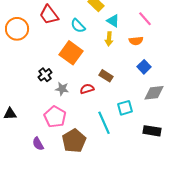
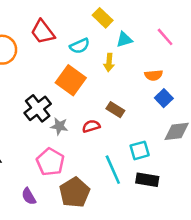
cyan triangle: (113, 21) -> (124, 40), turned -48
cyan semicircle: (78, 26) -> (80, 46), turned -70
yellow arrow: (109, 39) -> (109, 62), moved
orange semicircle: (136, 41) -> (154, 75), moved
black cross: (45, 75) -> (38, 108), size x1.5
black rectangle: (152, 131) -> (147, 180), moved

